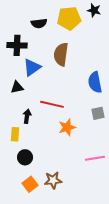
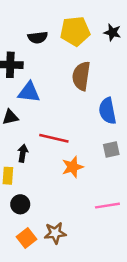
black star: (94, 10) -> (112, 32), moved
brown semicircle: (61, 54) -> (81, 76), moved
blue triangle: (32, 67) -> (29, 92), turned 42

